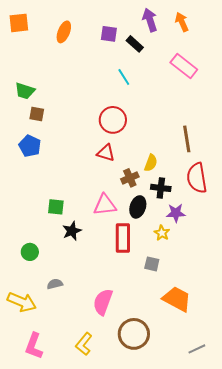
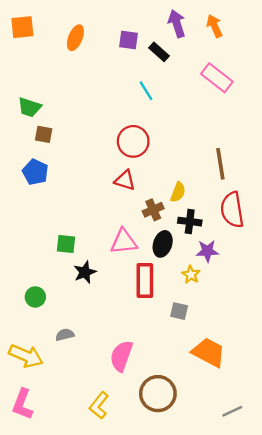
pink L-shape: (34, 346) -> (22, 404), moved

